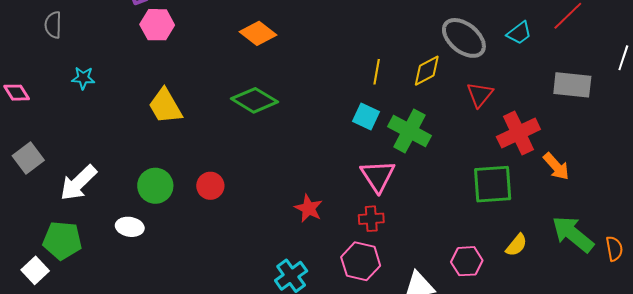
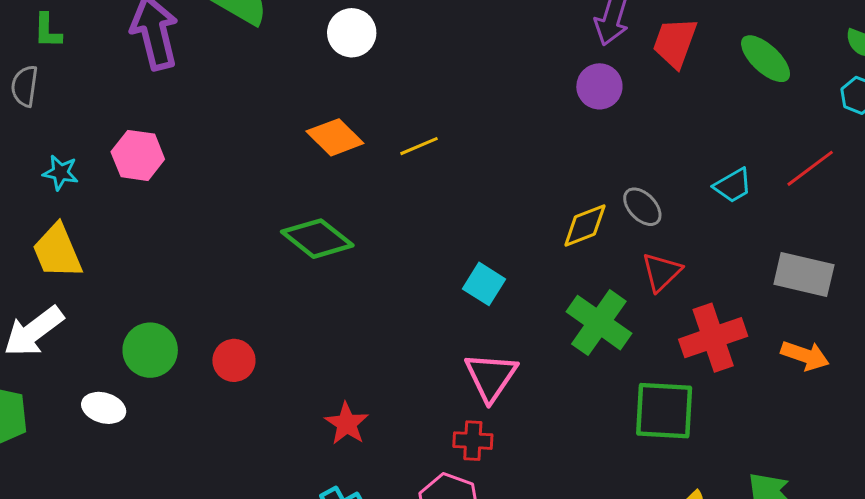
pink hexagon: (157, 25) -> (138, 155), moved
gray ellipse: (464, 38) -> (642, 207), moved, size x0.6
yellow line: (377, 72) -> (419, 146), moved, turned 50
yellow trapezoid: (165, 106) -> (57, 251), moved
green cross: (409, 131) -> (599, 323), moved
orange arrow: (556, 166) -> (805, 356), moved, turned -36
red star: (309, 208) -> (347, 423), moved

